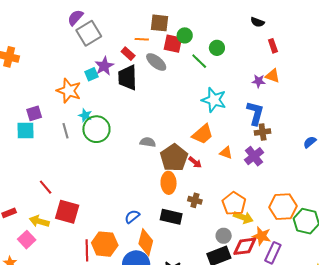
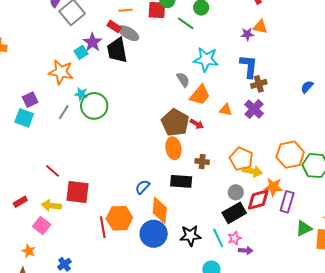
gray ellipse: (156, 62) -> (128, 33), moved
cyan square: (26, 131) -> (24, 118), turned 30
gray line: (66, 131) -> (64, 112), turned 56
gray semicircle: (148, 142) -> (183, 80), moved, turned 56

